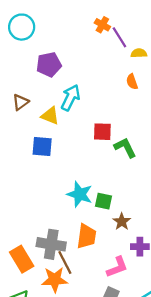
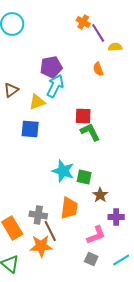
purple pentagon: (49, 65) -> (51, 67), moved
orange semicircle: (132, 82) -> (98, 69), moved
yellow triangle: (50, 116) -> (37, 102), turned -42
green L-shape: (125, 148) -> (90, 132), moved
gray cross: (51, 244) -> (38, 215), size x0.7

